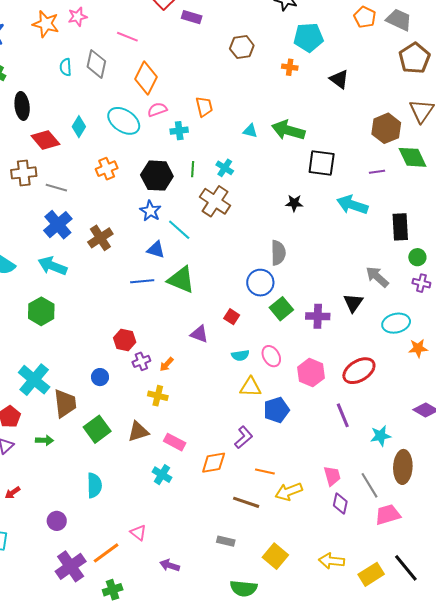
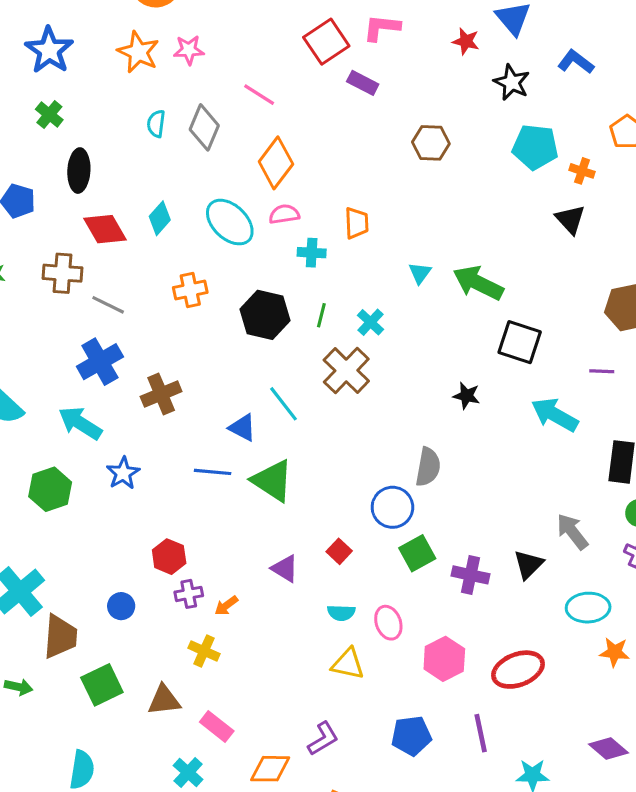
orange cross: (290, 67) -> (582, 171), moved
cyan triangle: (250, 131) -> (420, 273), turned 42
blue star: (150, 211) -> (123, 473), moved
blue pentagon: (276, 410) -> (411, 736), moved

